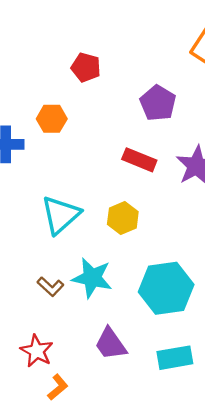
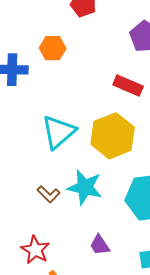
yellow hexagon: (123, 218) -> (113, 136), size x1.6
purple trapezoid: (111, 344) -> (100, 245), size x0.7

